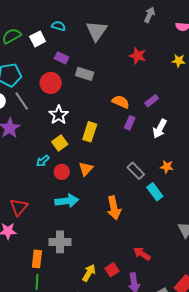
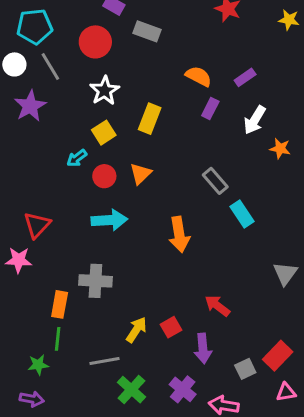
orange star: (167, 167) -> (280, 148), moved

